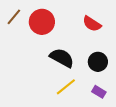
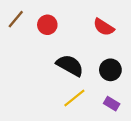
red circle: (42, 22) -> (47, 25), size x0.7

